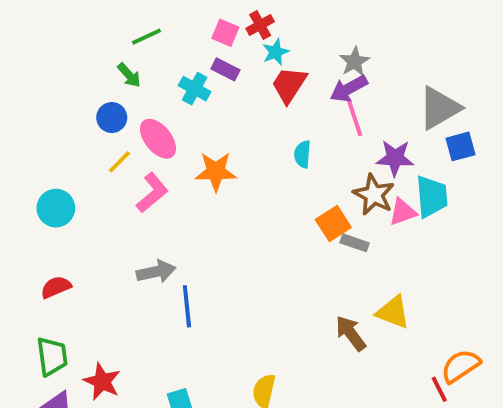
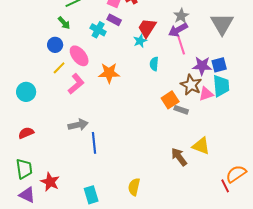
cyan star: (276, 52) -> (140, 41), moved
gray triangle: (439, 108) -> (222, 24), moved, turned -30
blue square: (460, 146) -> (219, 65), moved

